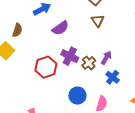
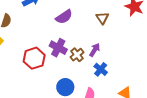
brown triangle: (98, 21) -> (102, 18), moved
purple semicircle: (60, 28) -> (64, 17), moved

